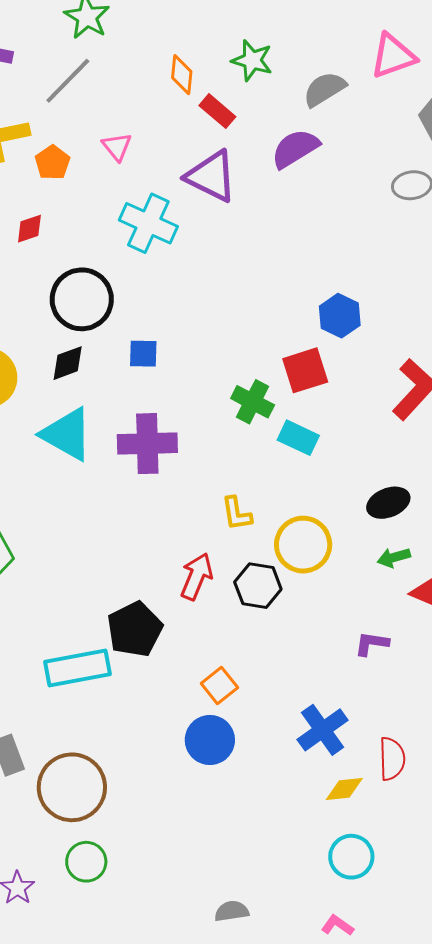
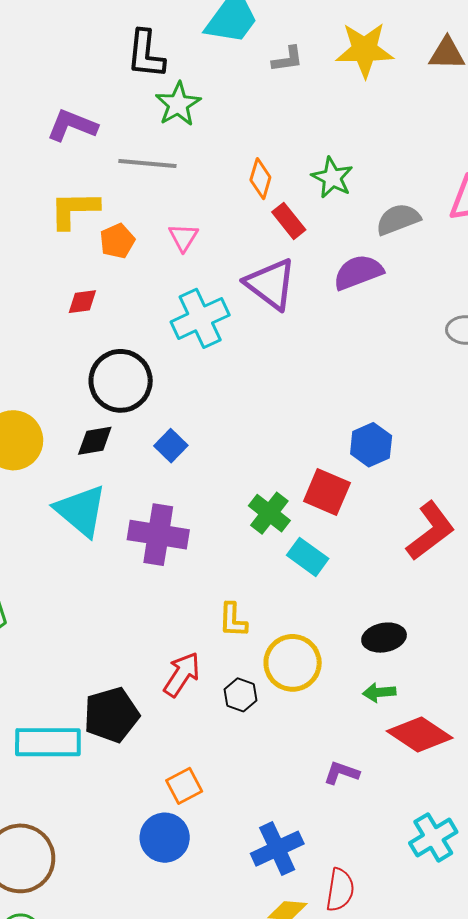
gray line: (68, 81) -> (147, 163), turned 40
cyan cross: (148, 223) -> (200, 318), turned 30
blue square: (143, 354) -> (171, 446), turned 32
red square: (305, 370) -> (327, 492), turned 30
black hexagon: (258, 586) -> (240, 695), size x0.7

